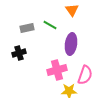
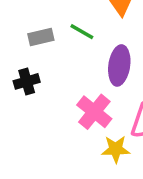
pink cross: (57, 70) -> (94, 112), turned -36

